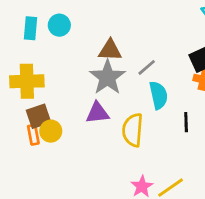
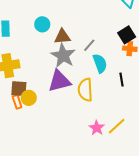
cyan circle: (59, 25) -> (42, 24), moved
purple triangle: (97, 113) -> (59, 81), size x1.4
brown square: (38, 116) -> (19, 89), turned 30

